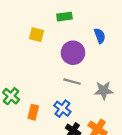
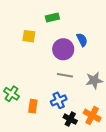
blue semicircle: (100, 36) -> (82, 40), moved
blue cross: (62, 109) -> (59, 100), turned 35

